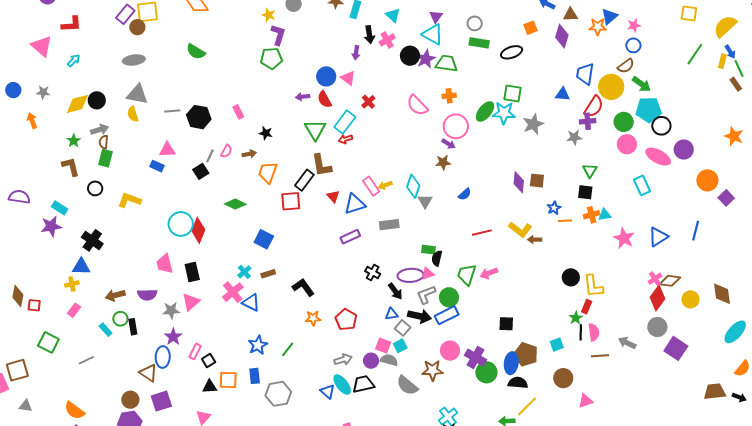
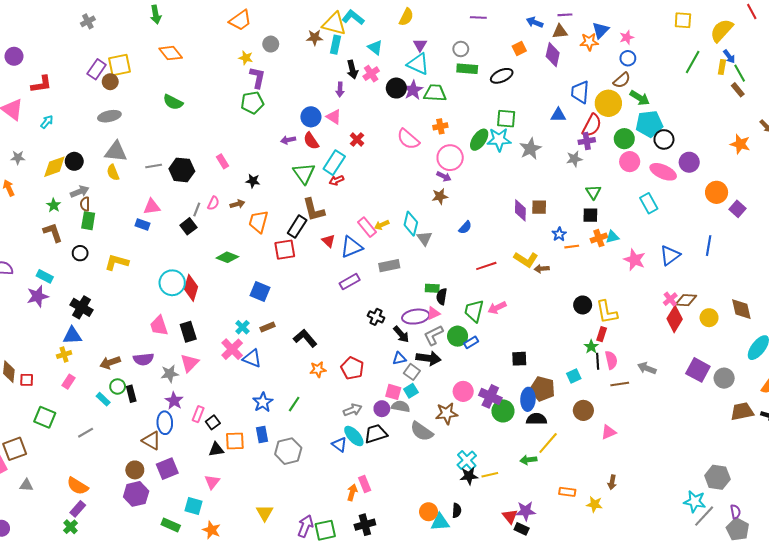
blue rectangle: (447, 315) -> (471, 342), moved, size x0.6
gray circle: (657, 327) -> (724, 378), moved

